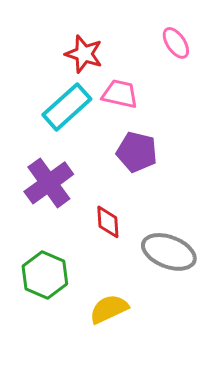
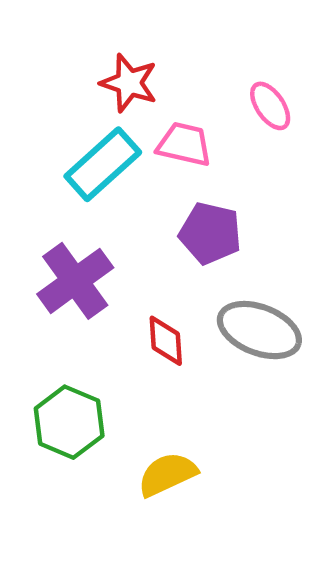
pink ellipse: (176, 43) -> (270, 106), moved
gray ellipse: (169, 252) -> (259, 330), moved

